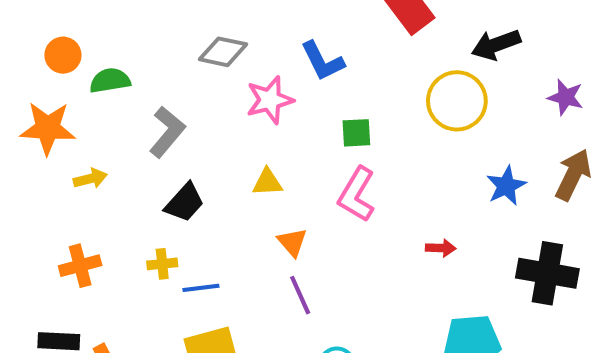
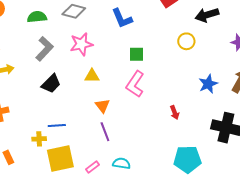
green semicircle: (110, 81) -> (37, 17), moved
pink star: (270, 100) -> (81, 44), moved
yellow circle: (457, 101) -> (186, 41), size x0.6
red arrow: (441, 248) -> (175, 113), turned 64
yellow cross: (162, 264) -> (39, 139), moved

